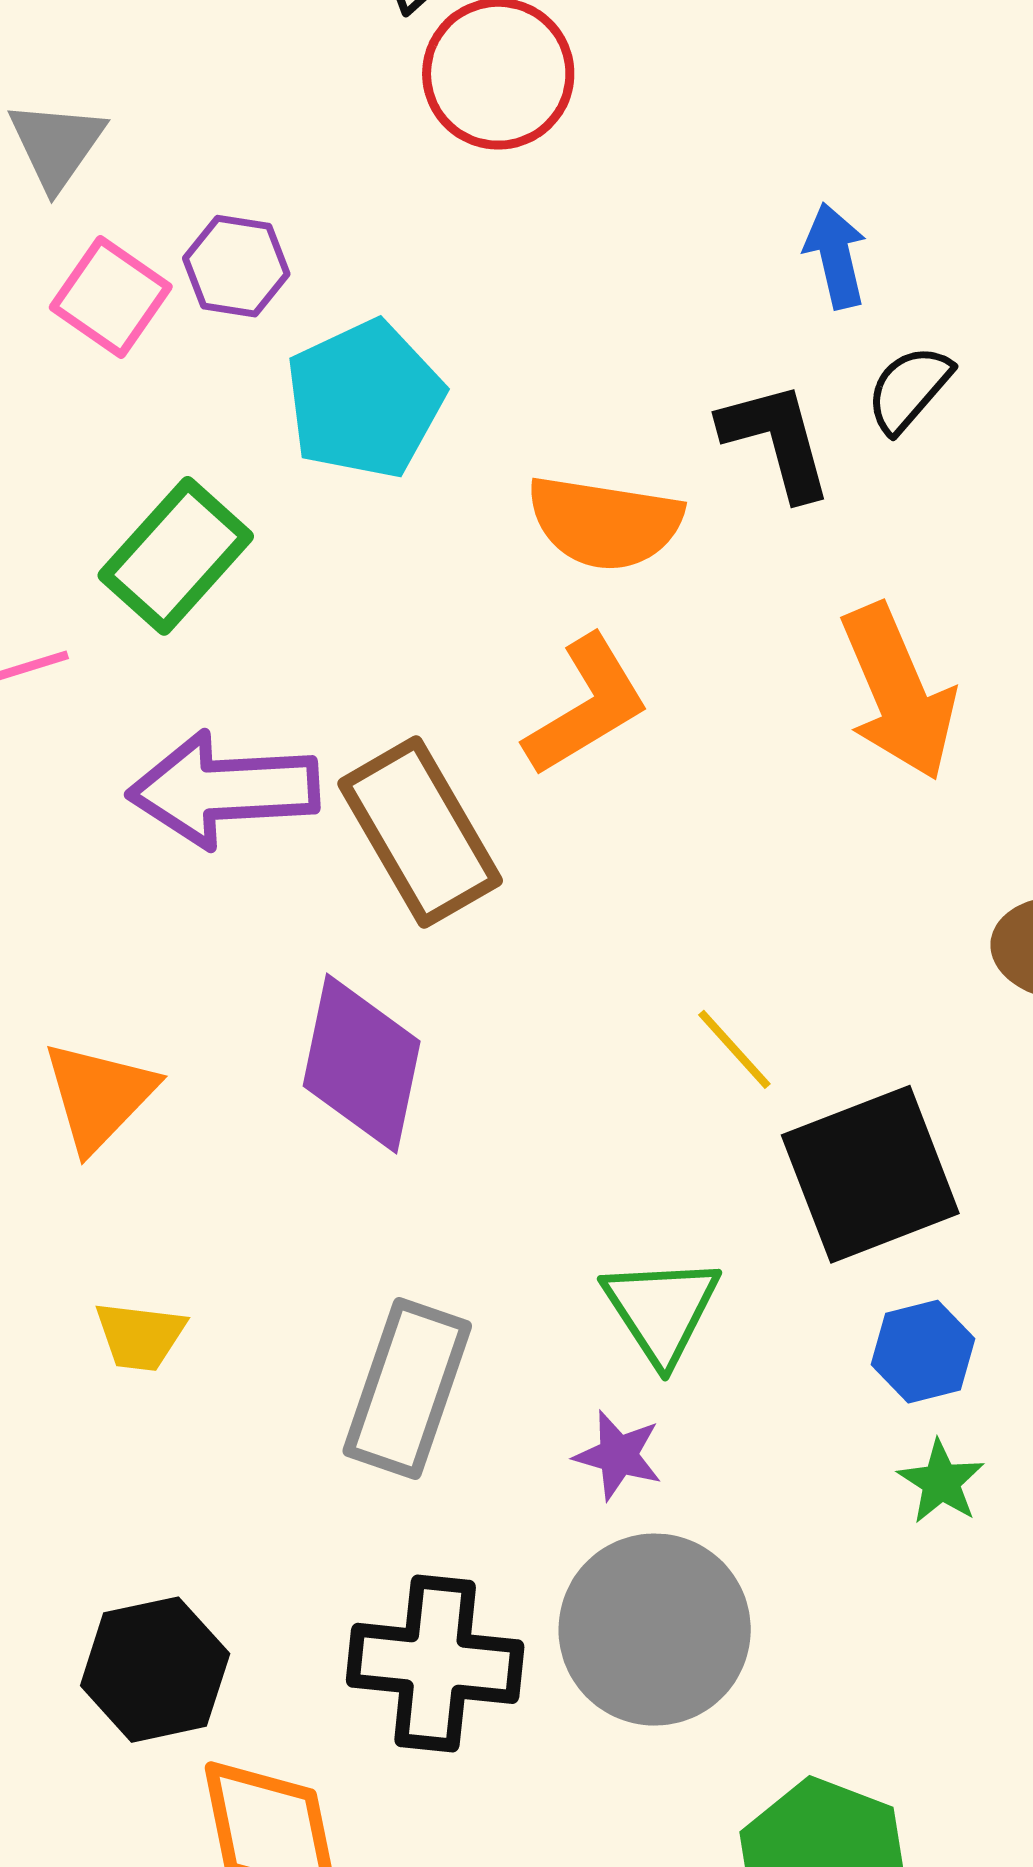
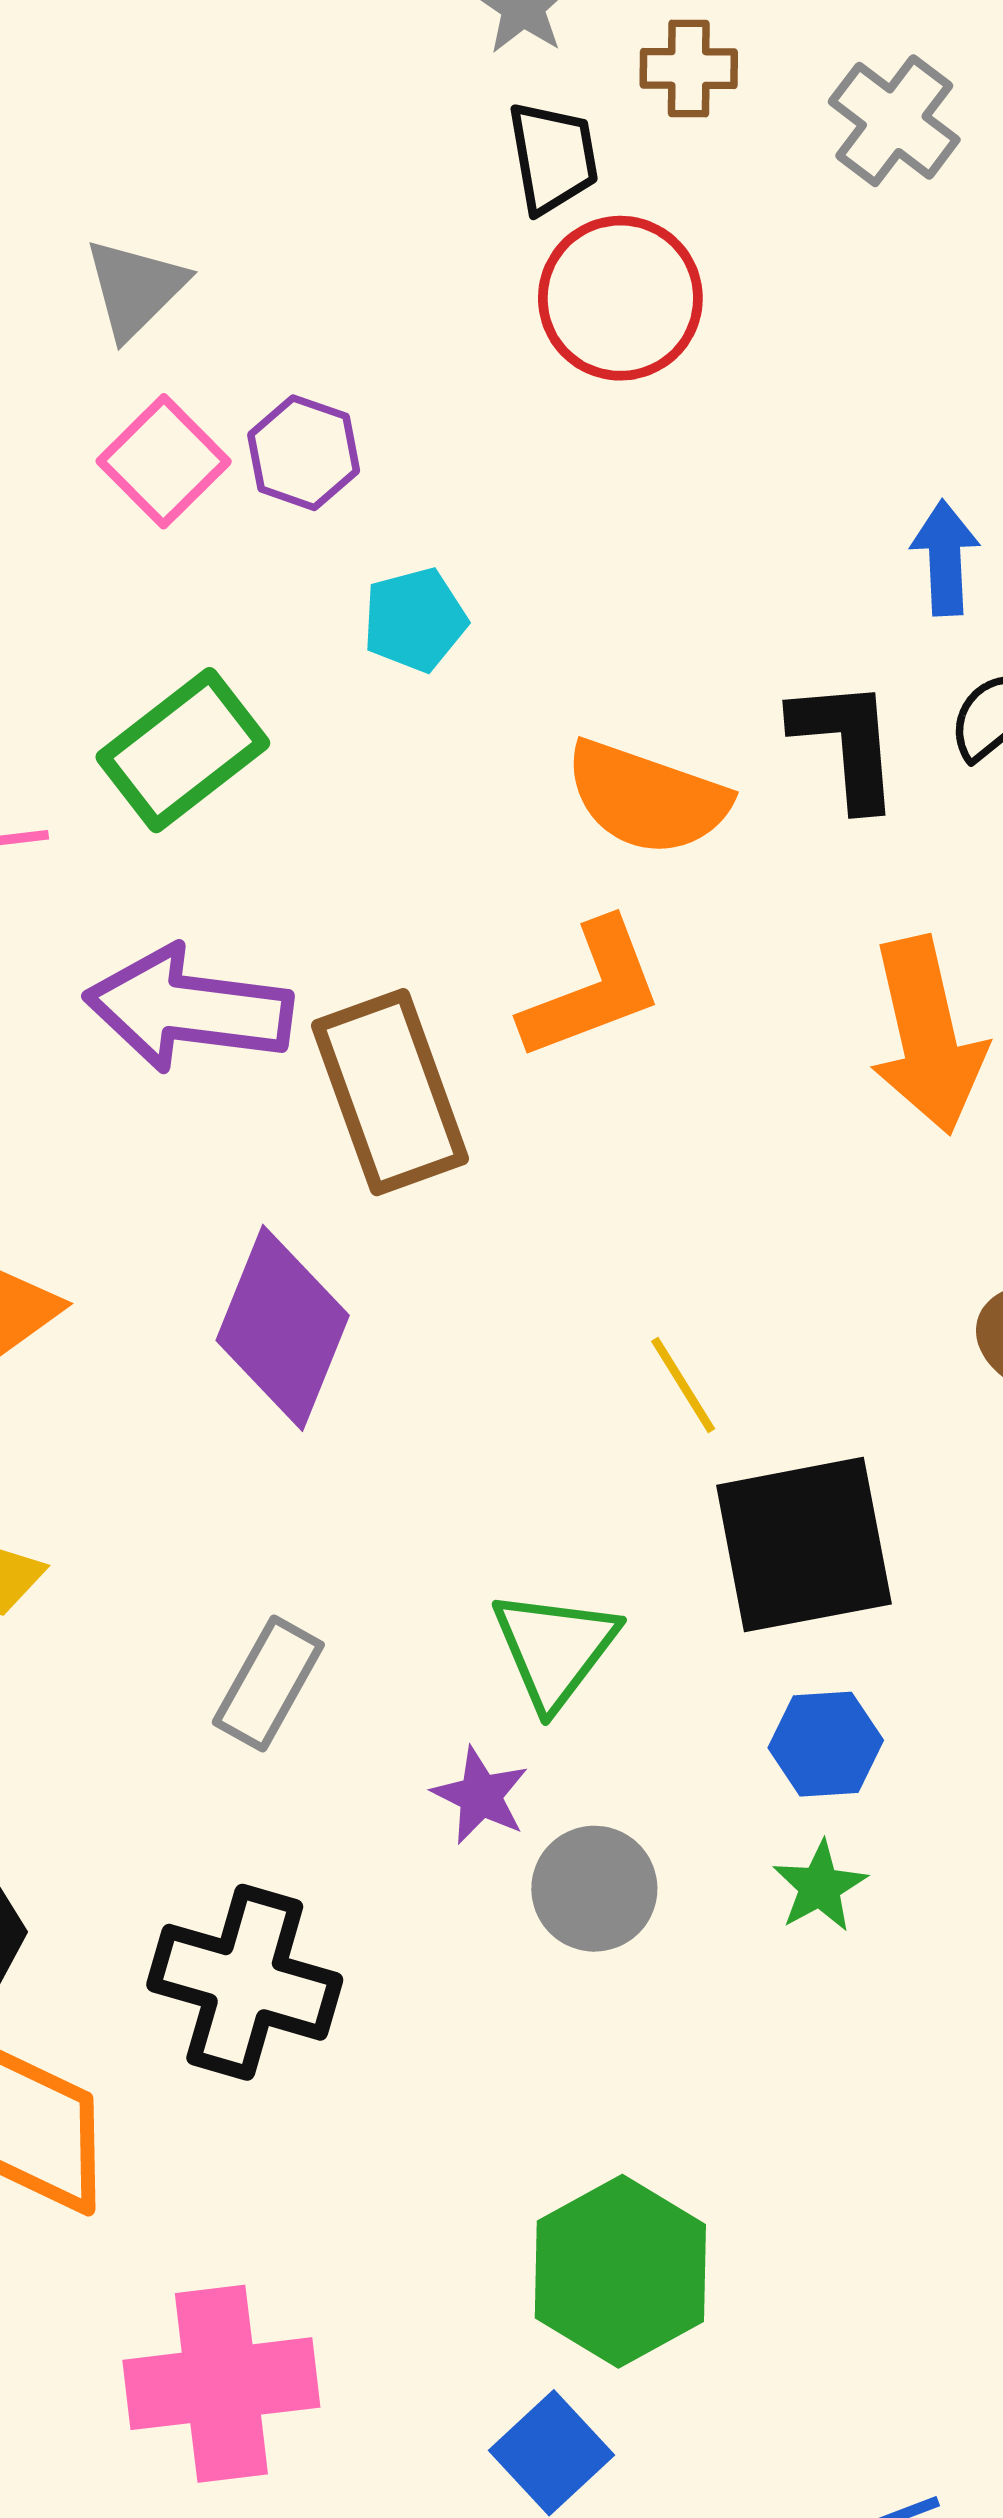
cyan pentagon: (365, 399) -> (415, 620), size x0.6
gray rectangle: (407, 1389) -> (268, 1684), size x0.7
gray circle: (655, 1630) -> (594, 1889), moved, size x0.6

